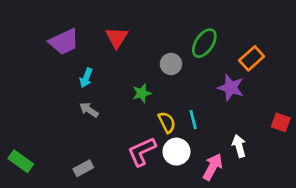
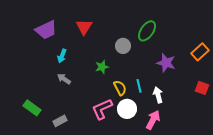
orange rectangle: (252, 58) -> (200, 52), moved
white arrow: (239, 146) -> (158, 95), moved
green rectangle: (21, 161) -> (32, 108), moved

